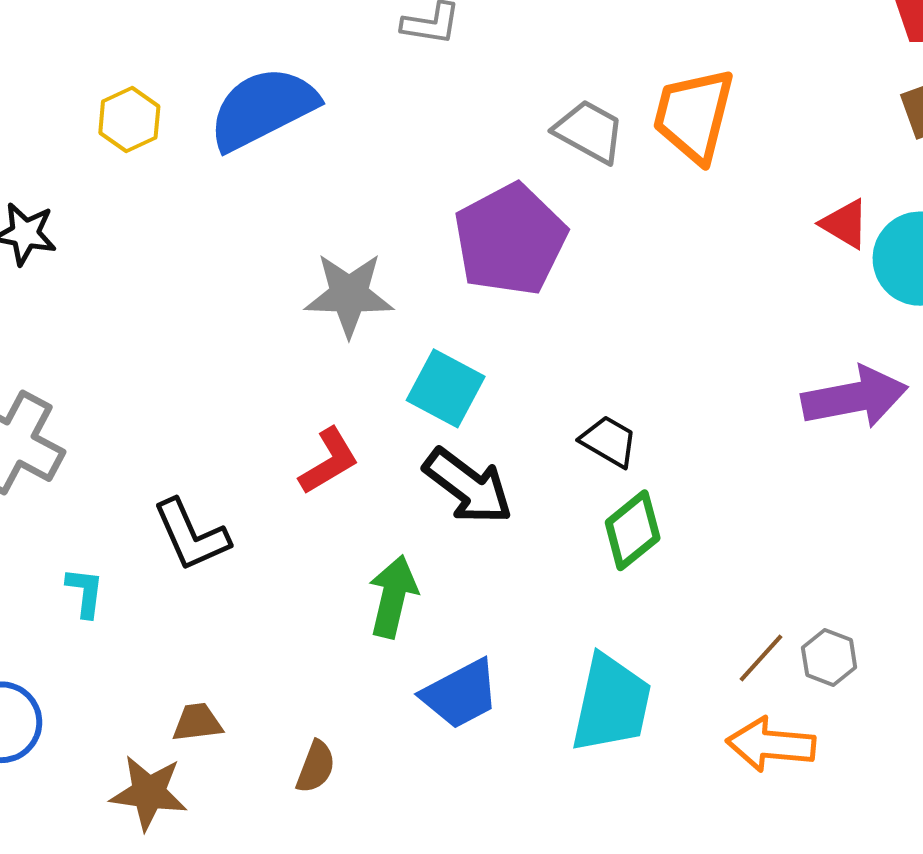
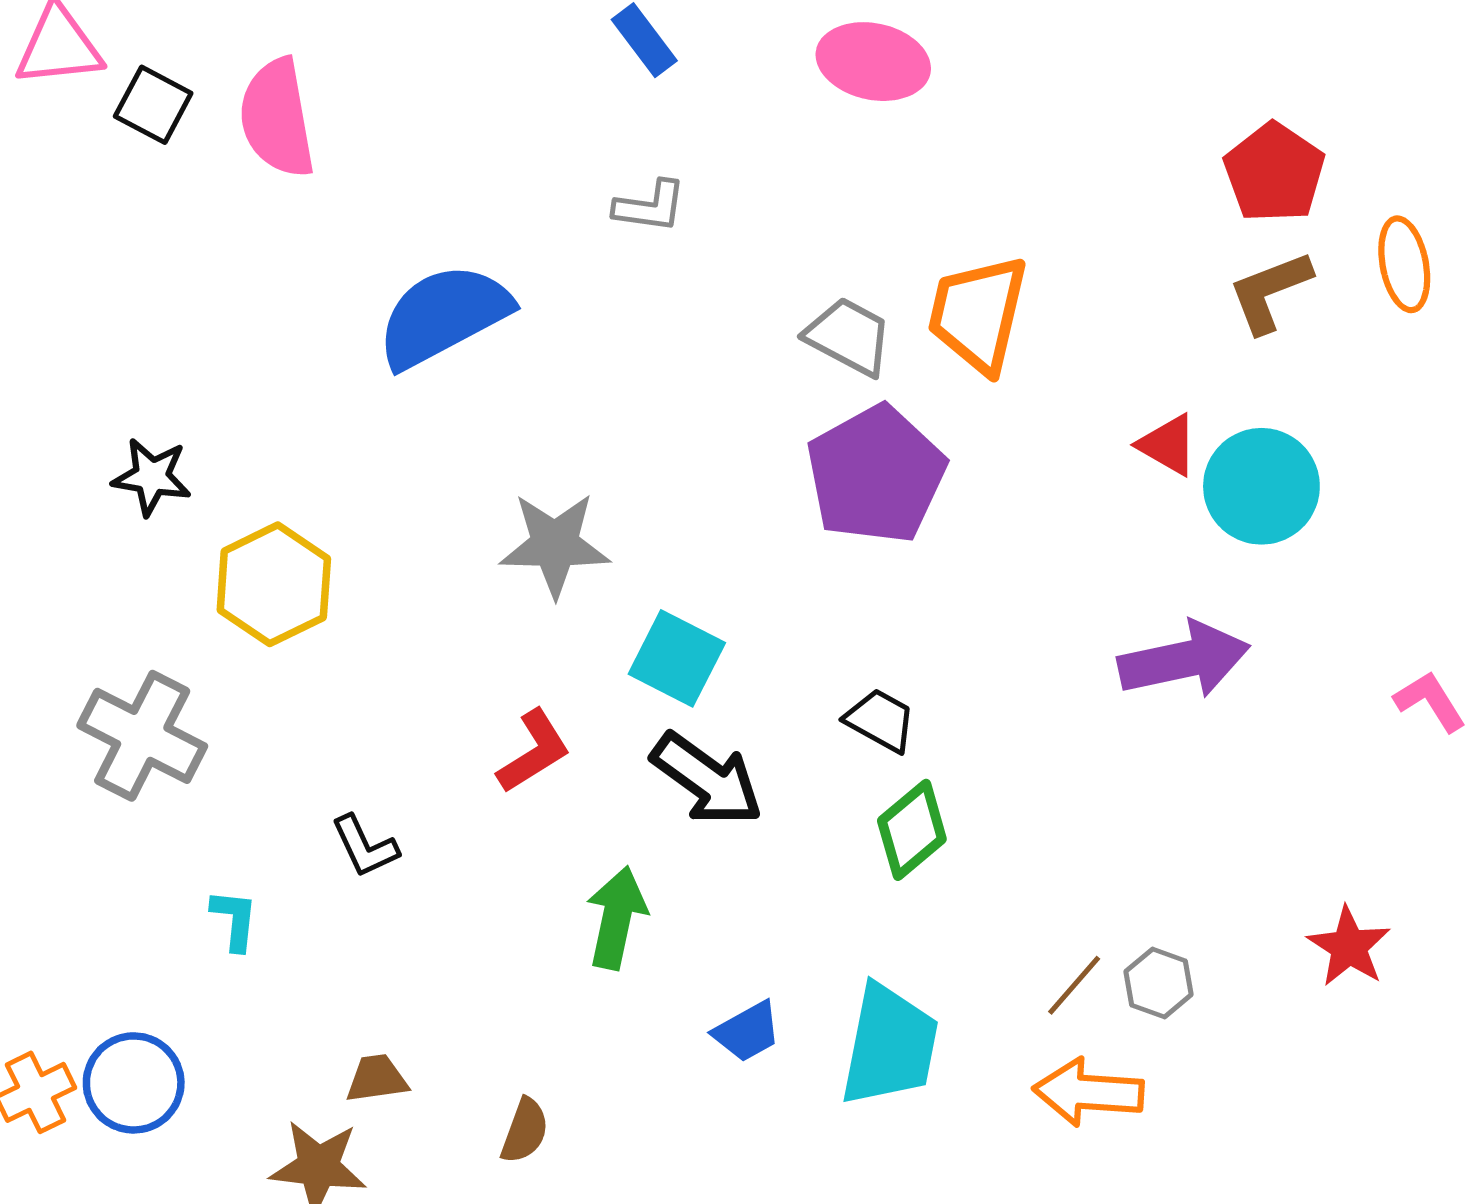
yellow hexagon: (129, 120) -> (274, 584), moved, size x1.5
purple pentagon: (510, 240) -> (876, 475), moved
black L-shape: (191, 535) -> (365, 846), size x0.7
blue trapezoid: (460, 694) -> (747, 1032), moved, size x0.7

